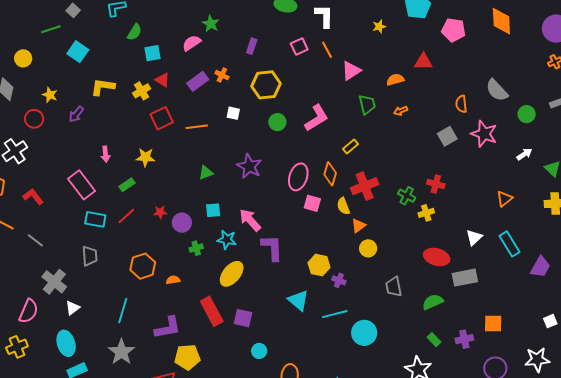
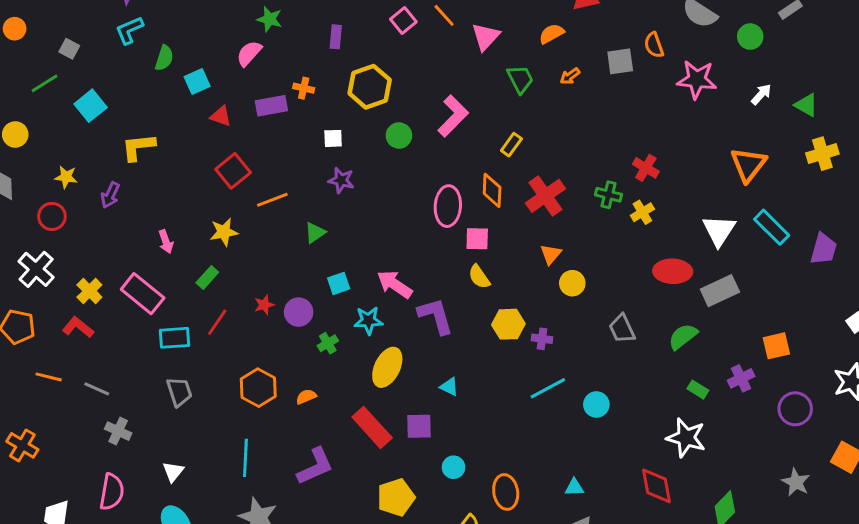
cyan square: (78, 52) -> (91, 106), turned 30
purple rectangle: (198, 81) -> (271, 106), turned 40
yellow cross: (142, 91) -> (89, 291), moved
orange line: (197, 127) -> (272, 200), moved
gray square: (447, 136) -> (620, 61), moved, turned 36
purple star: (249, 166) -> (341, 180), moved, size x0.7
red cross: (436, 184) -> (646, 168), turned 30
orange triangle: (504, 199) -> (748, 165), size x1.5
yellow semicircle: (343, 206) -> (479, 277), moved
white triangle: (474, 237) -> (719, 230), size x1.4
gray cross: (54, 282) -> (118, 431), moved, size x0.7
cyan triangle: (298, 300) -> (449, 387), moved, size x0.6
cyan circle: (364, 333) -> (596, 404), size x0.7
yellow pentagon: (187, 357) -> (396, 497), moved

